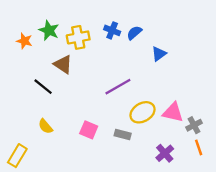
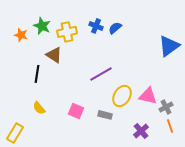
blue triangle: (159, 54) -> (169, 46), moved, size x1.6
black line: (43, 87) -> (37, 74), turned 60
yellow ellipse: (143, 112) -> (122, 96), turned -30

